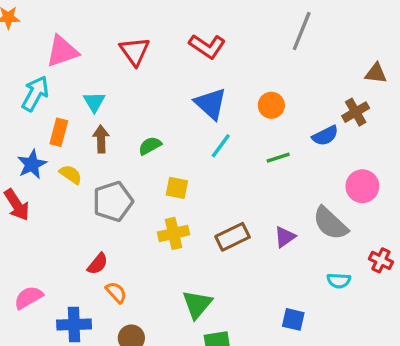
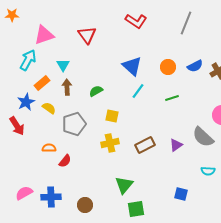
red L-shape: (207, 46) -> (136, 21), moved
orange rectangle: (59, 132) -> (42, 83), turned 35
blue semicircle: (325, 136) -> (195, 66), moved
orange semicircle: (116, 292) -> (49, 148), moved, turned -48
pink semicircle: (28, 298) -> (24, 193), moved

